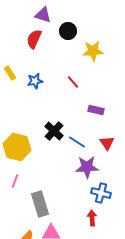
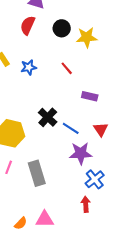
black circle: (68, 31) -> (62, 28), moved
blue cross: (101, 193) -> (95, 179), turned 36
gray rectangle: (40, 204) -> (37, 173), moved

